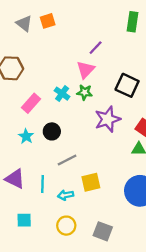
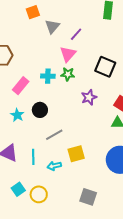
gray triangle: (24, 23) -> (52, 26), moved, turned 35
cyan cross: (62, 94) -> (48, 76), turned -32
purple star: (108, 119) -> (89, 97), size x0.7
cyan square: (24, 220) -> (18, 189), turned -32
yellow circle: (66, 226) -> (39, 194), moved

